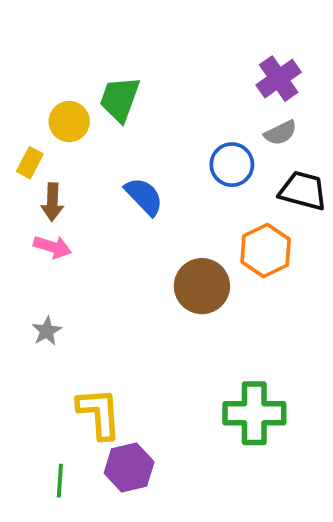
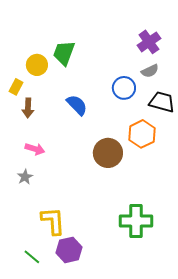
pink arrow: (52, 247) -> (35, 149), moved
green line: (60, 481) -> (32, 257), turned -54

